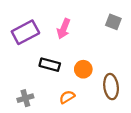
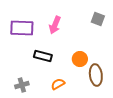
purple rectangle: (25, 32) -> (22, 28), turned 30
orange circle: (83, 69) -> (80, 59), moved

